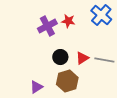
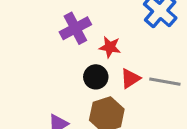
red star: (68, 21) -> (110, 47), moved

